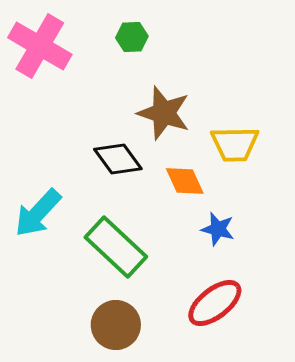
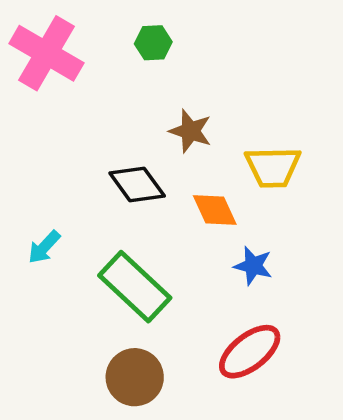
brown star: (164, 113) -> (190, 131), size x0.7
cyan arrow: (38, 213) -> (44, 247), size x0.6

